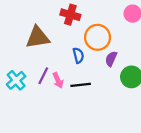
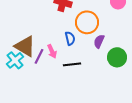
brown triangle: (38, 37) -> (25, 46), moved, turned 40
pink arrow: (58, 80) -> (52, 51), moved

